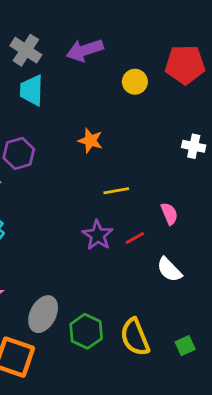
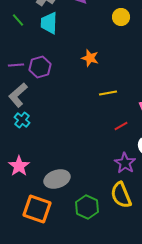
purple star: (98, 235) -> (125, 163), moved
gray ellipse: (43, 314) -> (57, 179), turned 45
green hexagon: (86, 331) -> (87, 207), moved

